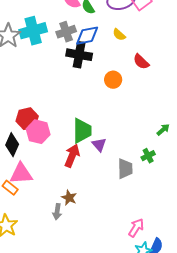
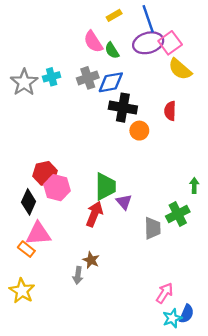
cyan cross: (33, 31) -> (52, 77), size x0.6
yellow semicircle: (119, 35) -> (180, 69), moved, size x1.6
black cross: (79, 55) -> (123, 108), moved
red semicircle: (141, 62) -> (170, 111), turned 48
green arrow: (163, 130) -> (194, 185), turned -48
green cross: (148, 156) -> (178, 214), size x1.5

